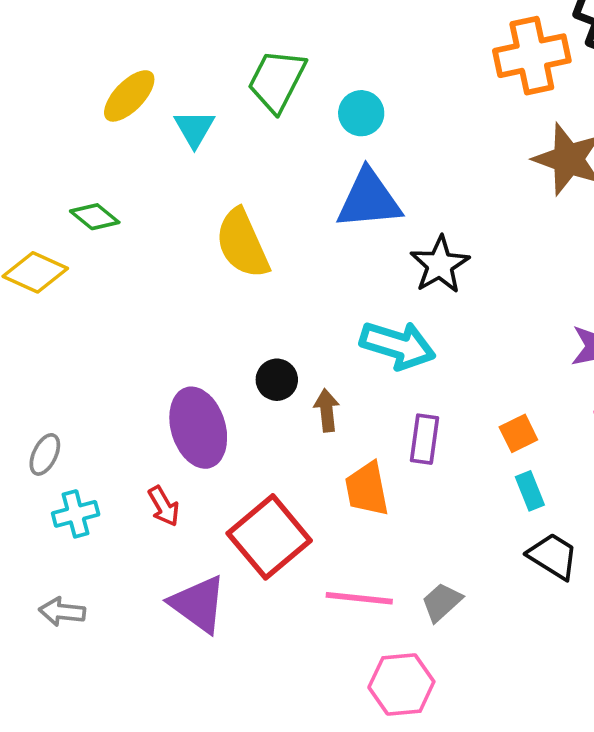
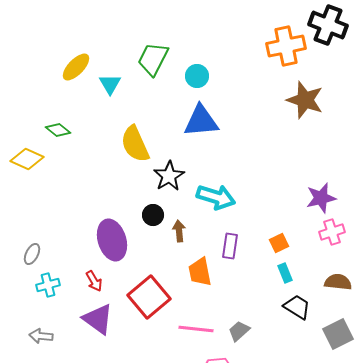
black star: (440, 265) -> (169, 176), moved
purple triangle: (198, 604) -> (98, 319), moved

